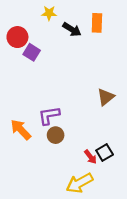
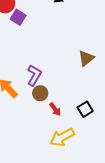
purple L-shape: (49, 115) -> (34, 75), turned 130
red arrow: (90, 157) -> (55, 109), moved

